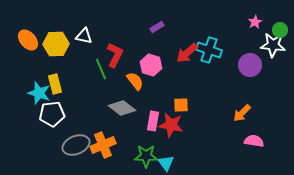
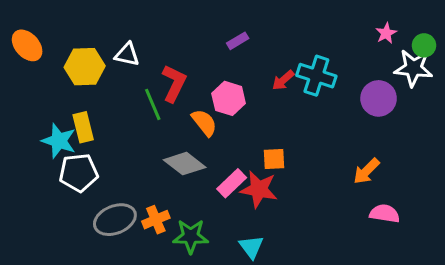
orange ellipse: (28, 40) -> (27, 45), moved
red arrow: (187, 53) -> (283, 80), size x0.7
pink rectangle: (153, 121) -> (232, 183), turned 36
orange cross: (103, 145) -> (156, 220), size x0.7
green star: (146, 156) -> (191, 236), moved

